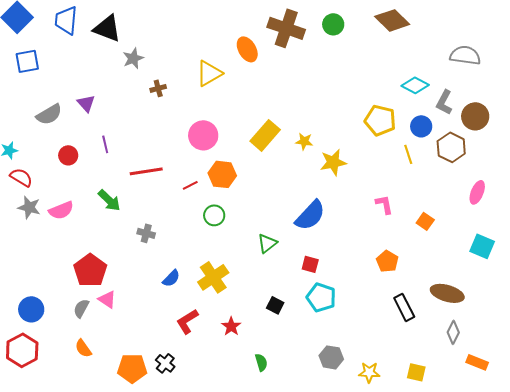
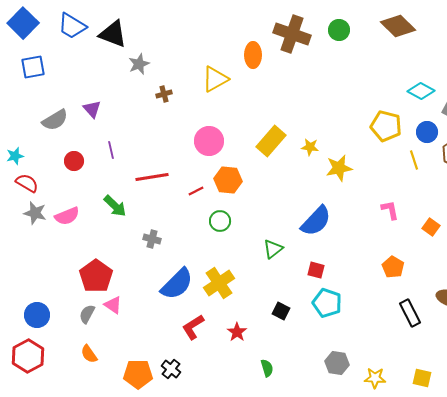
blue trapezoid: (66, 20) -> (72, 26), turned -64
orange ellipse: (247, 49) -> (253, 55), turned 30
blue semicircle: (171, 278) -> (177, 284), size x1.8

